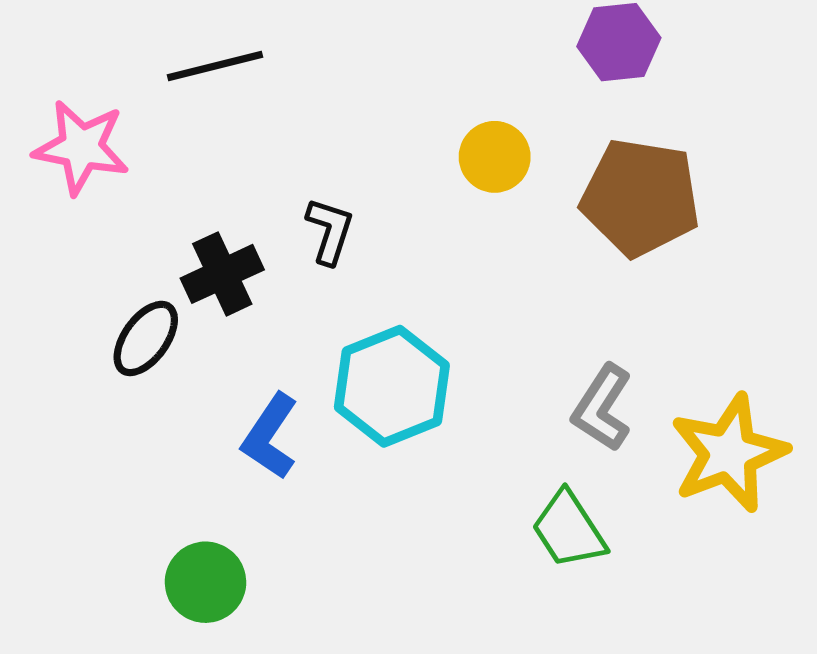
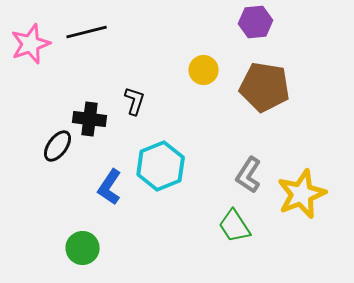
pink star: (81, 147) -> (31, 44), moved, turned -30
black cross: (222, 274) -> (90, 119), turned 32

